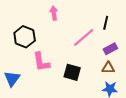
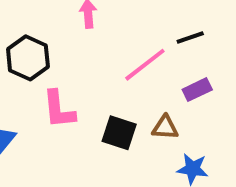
black line: (106, 23) -> (190, 37), turned 56
brown triangle: (108, 68) -> (165, 127), moved

